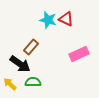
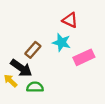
cyan star: (48, 20) -> (62, 42), moved
yellow arrow: (10, 84) -> (11, 81), moved

